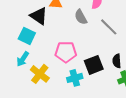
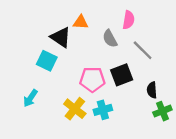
cyan arrow: (23, 59) -> (30, 98), moved
black square: (94, 65) -> (122, 75), moved
yellow cross: (40, 74) -> (75, 109), moved

